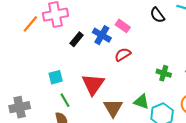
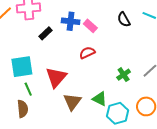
blue cross: (102, 35) -> (71, 21), moved, turned -30
green cross: (164, 73) -> (124, 75), turned 32
cyan square: (56, 77) -> (22, 67), size x1.6

